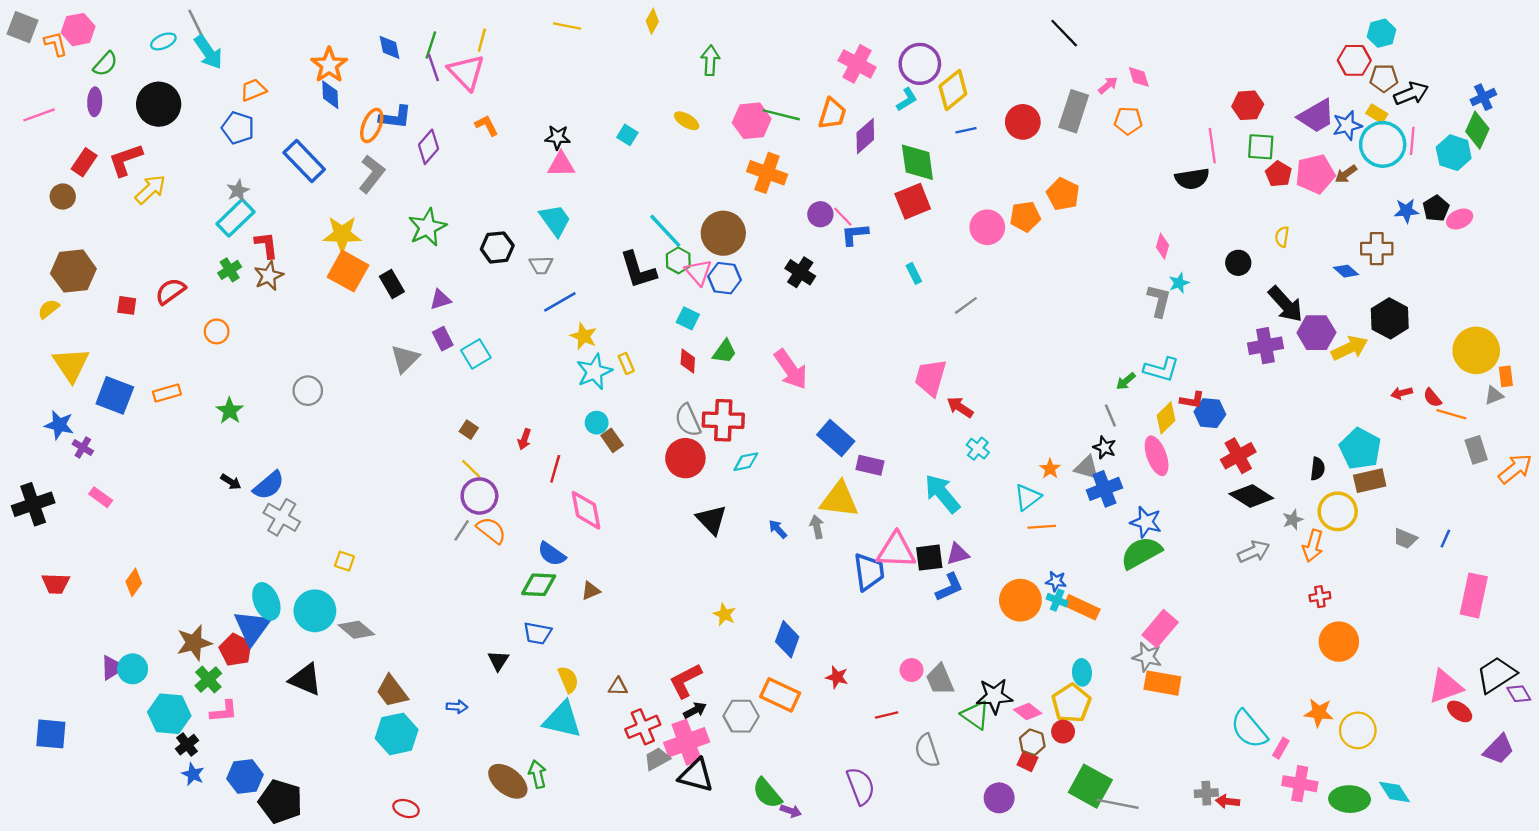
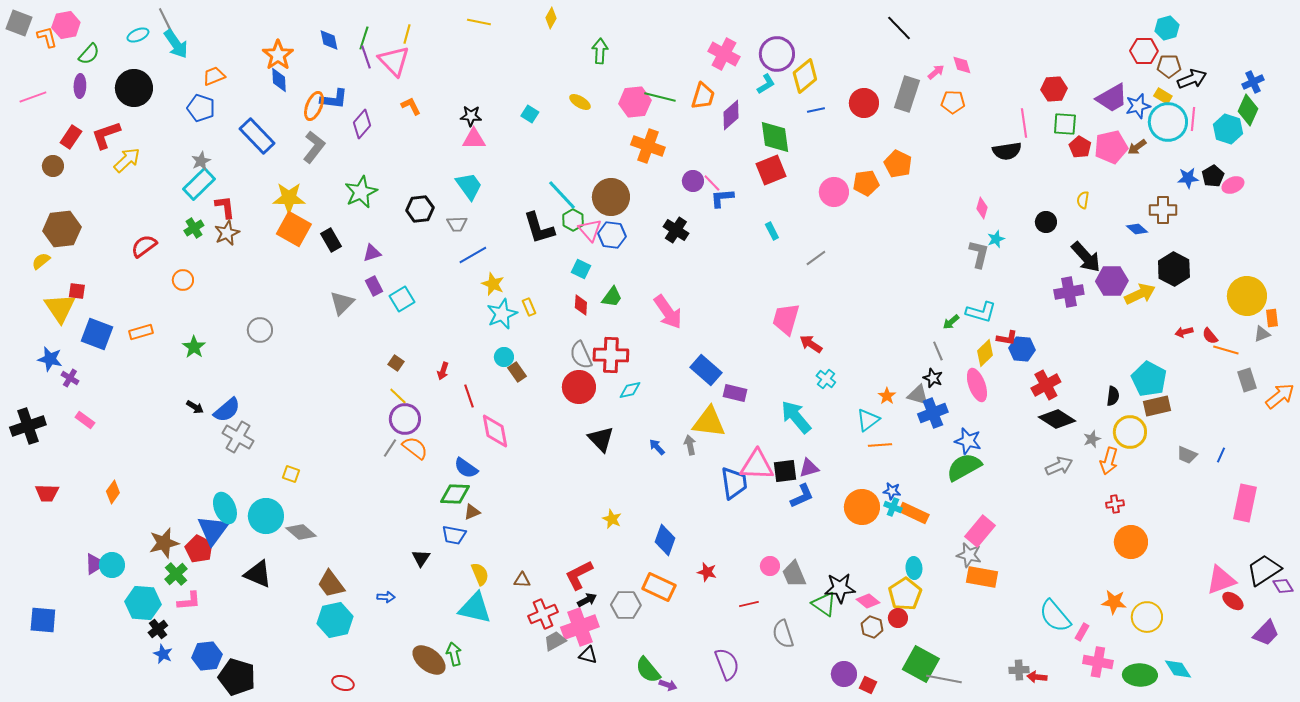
red square: (127, 305) -> (77, 291), moved
red line: (555, 469) -> (469, 396), turned -35
brown triangle: (591, 591) -> (472, 512), moved
red square: (1028, 761) -> (868, 685), moved
black triangle: (696, 775) -> (588, 655), size x0.6

